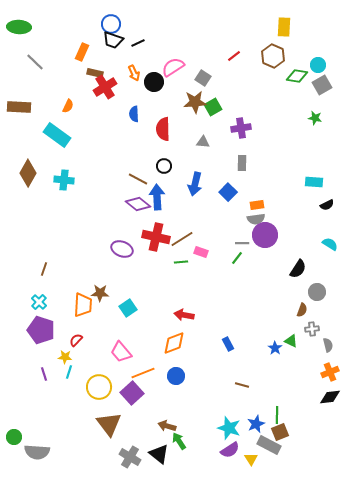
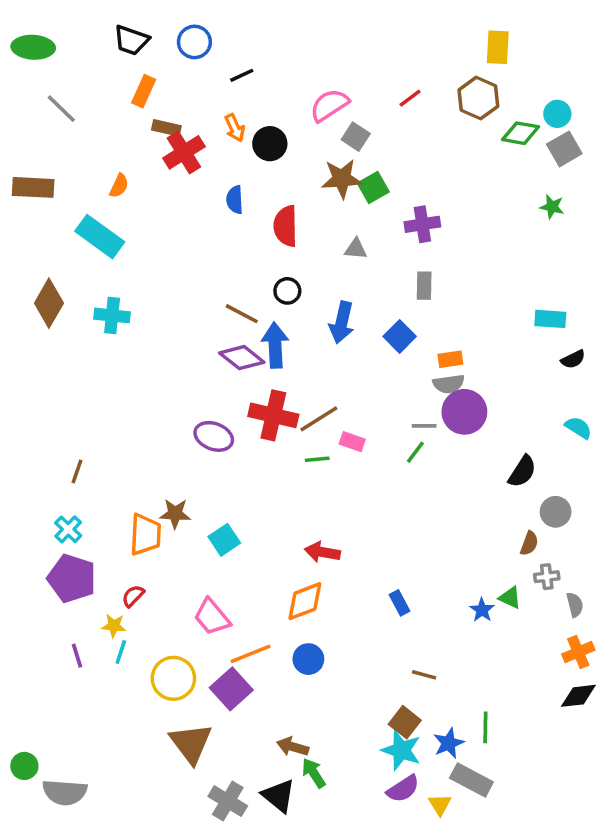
black trapezoid: (113, 40) -> (131, 40), moved
pink semicircle: (173, 67) -> (329, 105), moved
brown square: (280, 432) -> (405, 722), moved, turned -30

